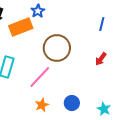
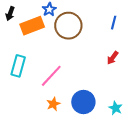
brown circle: (57, 48) -> (68, 26), moved
blue circle: (72, 103) -> (83, 102), size x1.5

